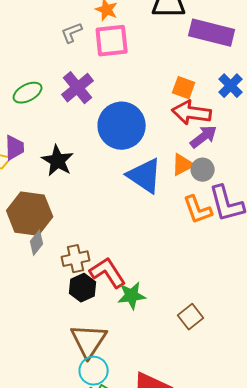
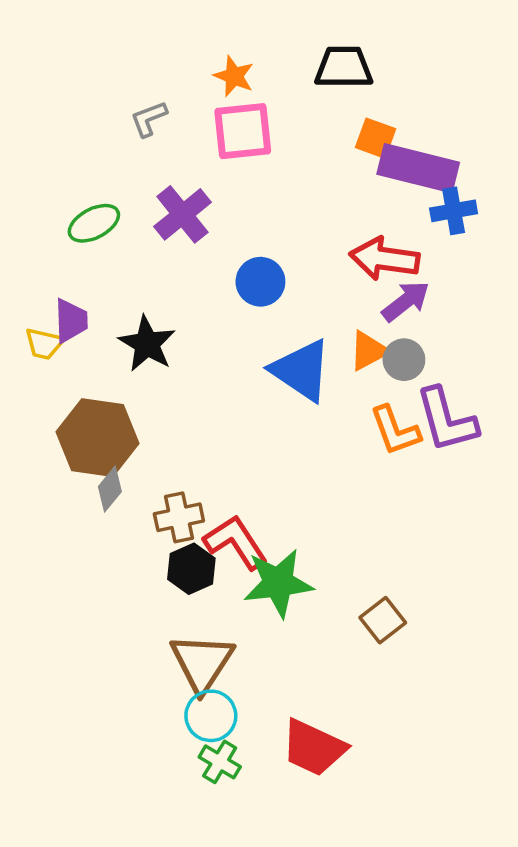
gray L-shape: (72, 33) -> (149, 119), moved
purple rectangle: (212, 33) -> (418, 168), moved
blue cross: (231, 86) -> (454, 211), turned 35
orange square: (184, 88) -> (376, 138), moved
blue circle: (122, 126) -> (260, 282), size x0.6
green star: (132, 296) -> (278, 583), size x1.4

